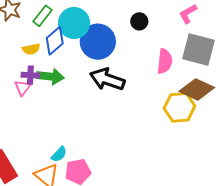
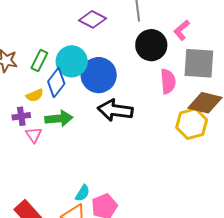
black circle: (139, 21) -> (151, 45), moved, size x1.8
purple cross: (30, 75) -> (21, 116), moved

